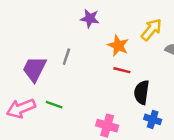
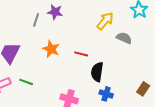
orange star: (118, 46) -> (51, 49), moved
gray line: (66, 57) -> (36, 20), moved

